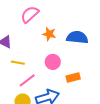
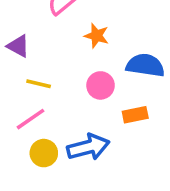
blue semicircle: (77, 37) -> (145, 65), moved
pink line: (27, 80) -> (31, 119), moved

